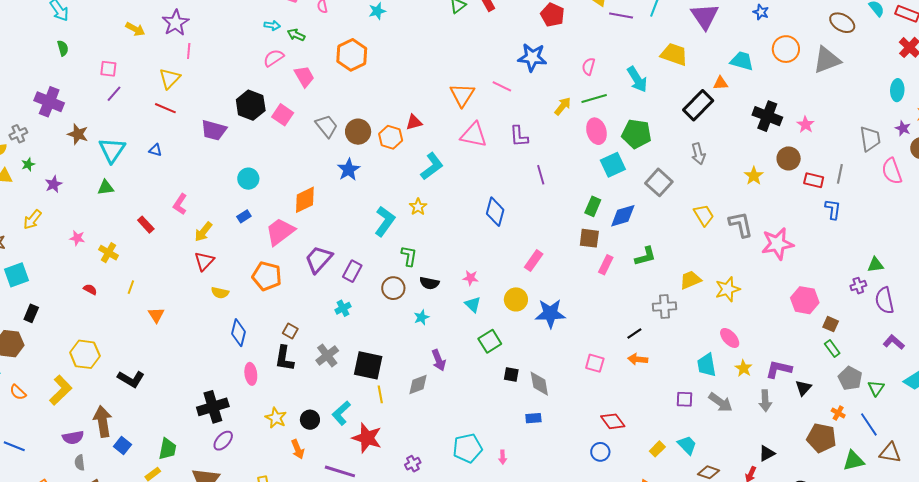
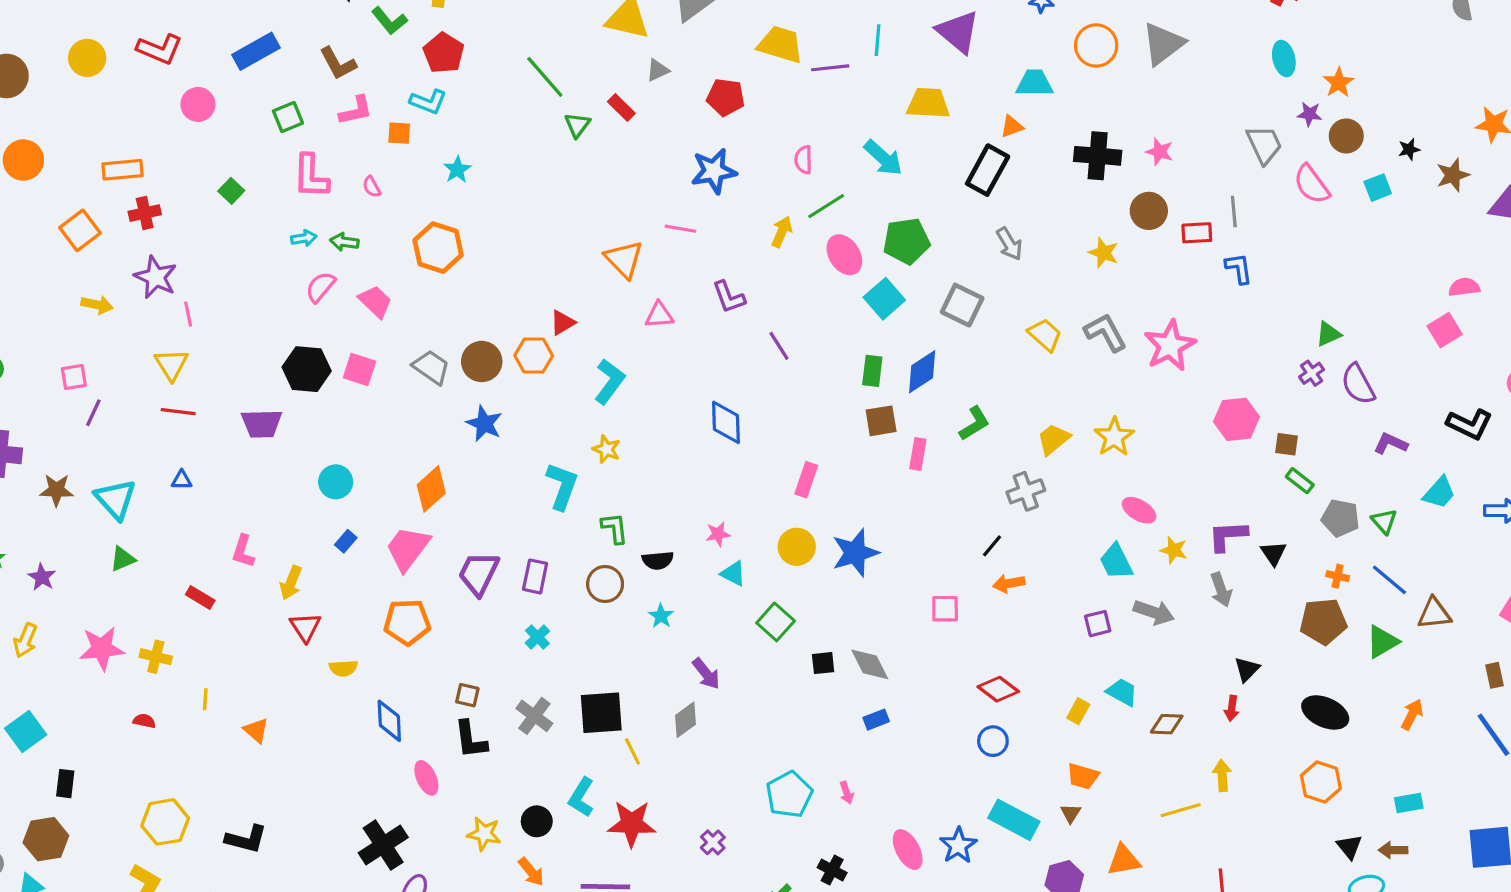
pink triangle: (474, 135) -> (659, 315), size x0.7
pink star: (77, 238) -> (102, 649), size x1.8

